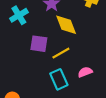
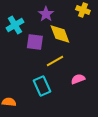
purple square: (39, 44) -> (35, 42), moved
cyan rectangle: (59, 79) -> (42, 86), moved

